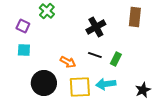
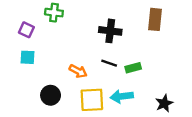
green cross: (47, 11) -> (54, 13), turned -35
black cross: (96, 27) -> (110, 31), turned 36
green rectangle: (116, 59) -> (133, 68), turned 48
black circle: (44, 83) -> (51, 95), size x0.7

